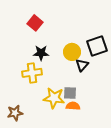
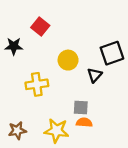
yellow circle: (72, 52) -> (68, 60), moved
black star: (41, 53) -> (14, 46), moved
yellow star: (54, 98) -> (56, 131), moved

